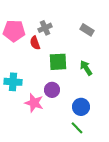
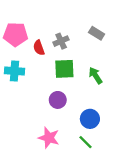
gray cross: (45, 28) -> (61, 41), moved
cyan cross: (13, 82) -> (14, 71), moved
pink star: (34, 103) -> (49, 138), moved

